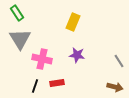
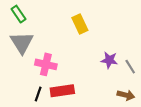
yellow rectangle: (73, 22) -> (80, 24), turned -48
purple star: (77, 55) -> (109, 60), moved
red rectangle: (57, 83) -> (62, 91), size x1.5

